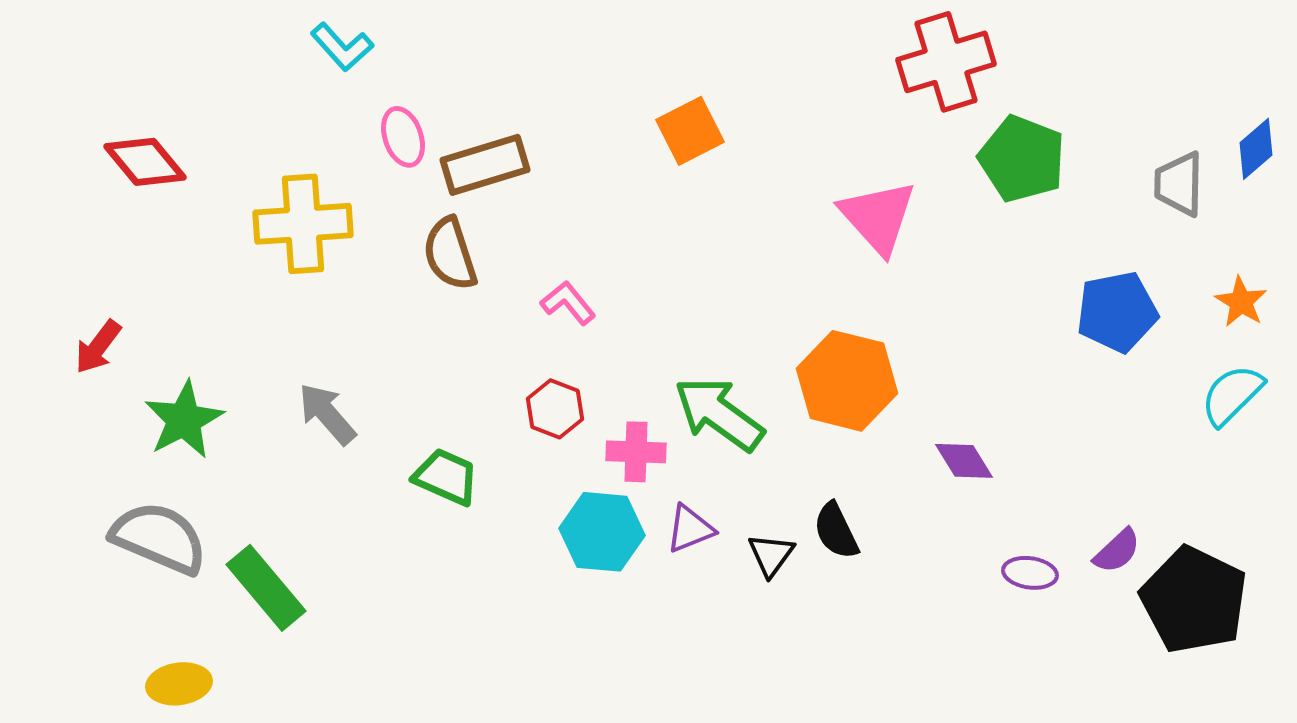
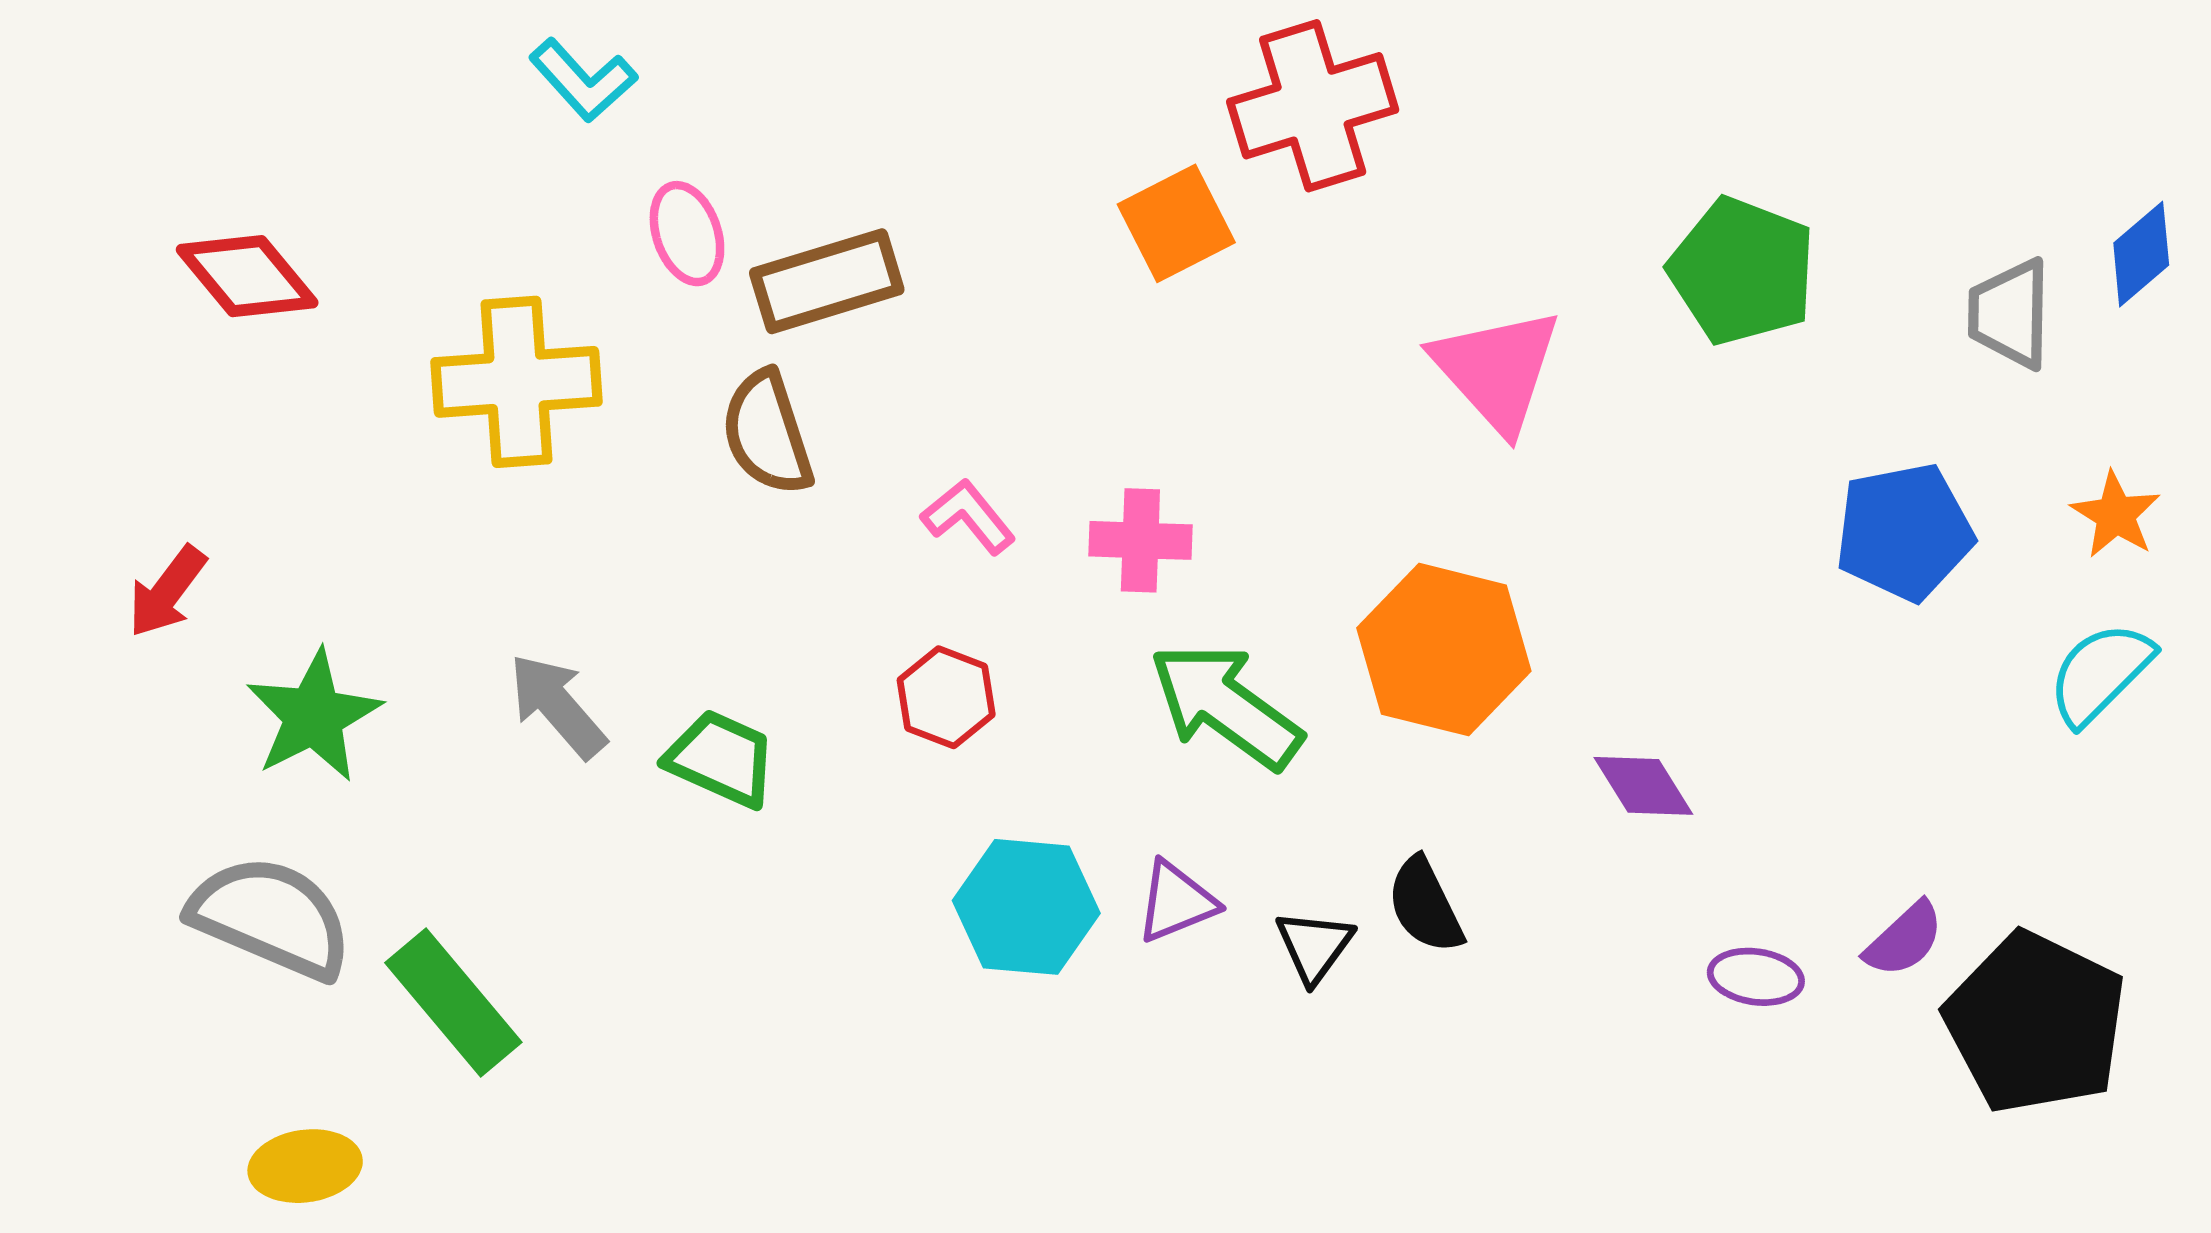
red cross: (946, 62) -> (1313, 106), moved
pink cross: (636, 452) -> (1140, 540), moved
green trapezoid: (446, 477) -> (721, 759), moved

